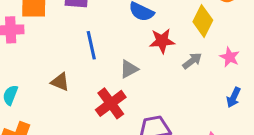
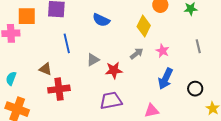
red star: (162, 41) -> (114, 70), moved
blue arrow: (234, 97) -> (165, 79), size x1.5
red cross: (111, 103) -> (59, 89), moved, turned 30

